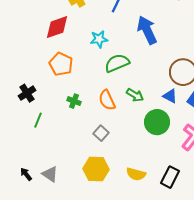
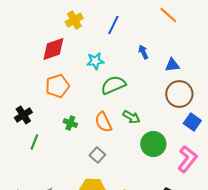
blue arrow: (147, 30) -> (143, 52), size x0.5
orange pentagon: (61, 64) -> (57, 86), turned 30
blue triangle: (170, 96) -> (172, 65), moved, turned -35

